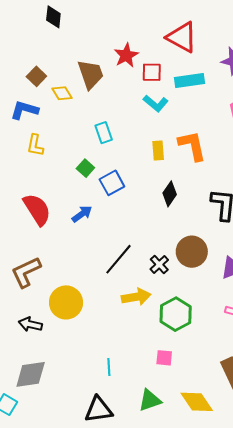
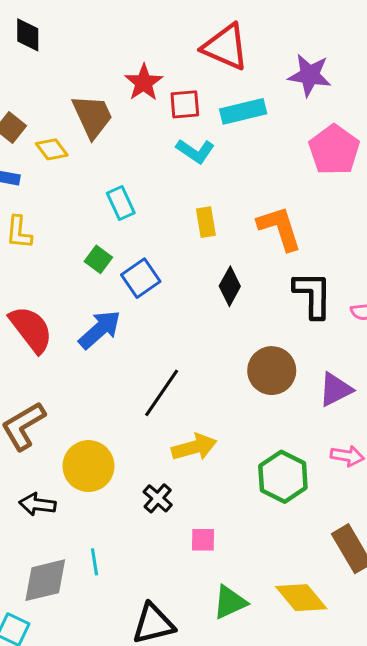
orange L-shape: (192, 146) -> (280, 228), moved
blue arrow: (82, 214) -> (100, 330), size x1.4
black cross: (159, 265) -> (158, 498), moved
green hexagon: (176, 314) -> (283, 477), moved
pink square: (164, 358) -> (203, 540), moved
cyan line: (109, 367) -> (94, 562), moved

